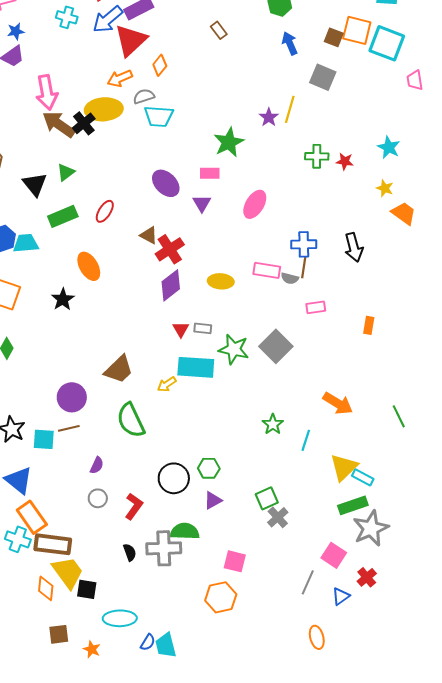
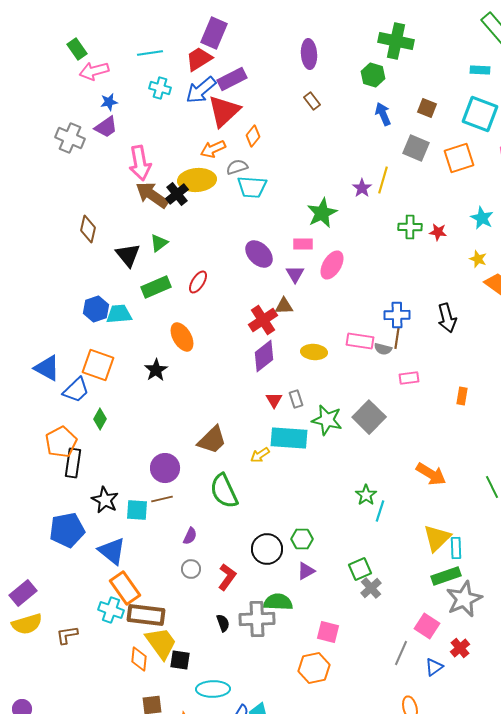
orange square: (357, 30) -> (459, 158), moved, turned -32
pink ellipse: (255, 204) -> (332, 265), moved
brown triangle: (149, 235) -> (284, 306), moved, turned -30
gray rectangle: (203, 328) -> (296, 399), turned 66
cyan line: (306, 440) -> (380, 511), moved
cyan rectangle: (363, 477) -> (456, 548), turned 60

